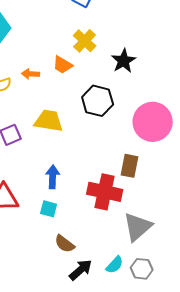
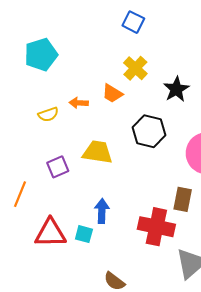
cyan square: (49, 209) -> (84, 234), moved

